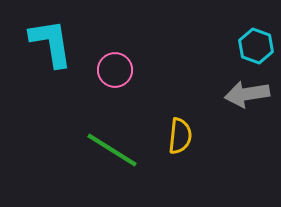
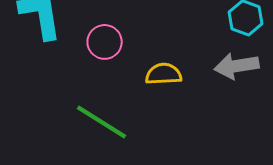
yellow semicircle: (180, 136) -> (164, 74), moved, turned -99

